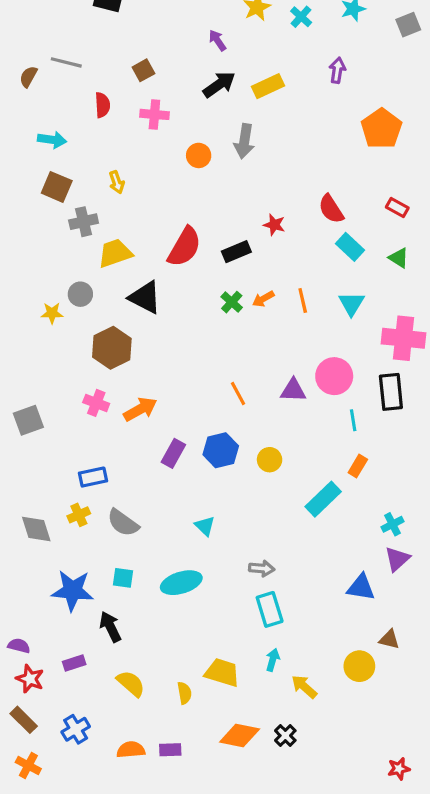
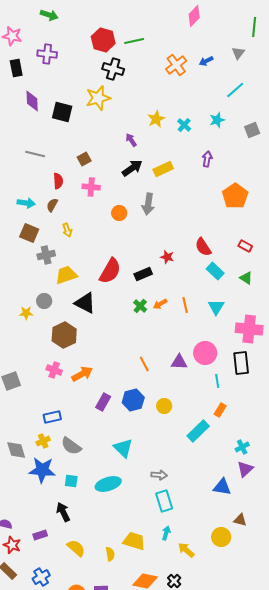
brown semicircle: (28, 77) -> (52, 205), moved
cyan triangle: (205, 526) -> (123, 448), size x1.5
blue star: (73, 591) -> (42, 470), moved

